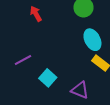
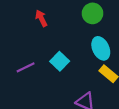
cyan square: (48, 78) -> (60, 61), moved

